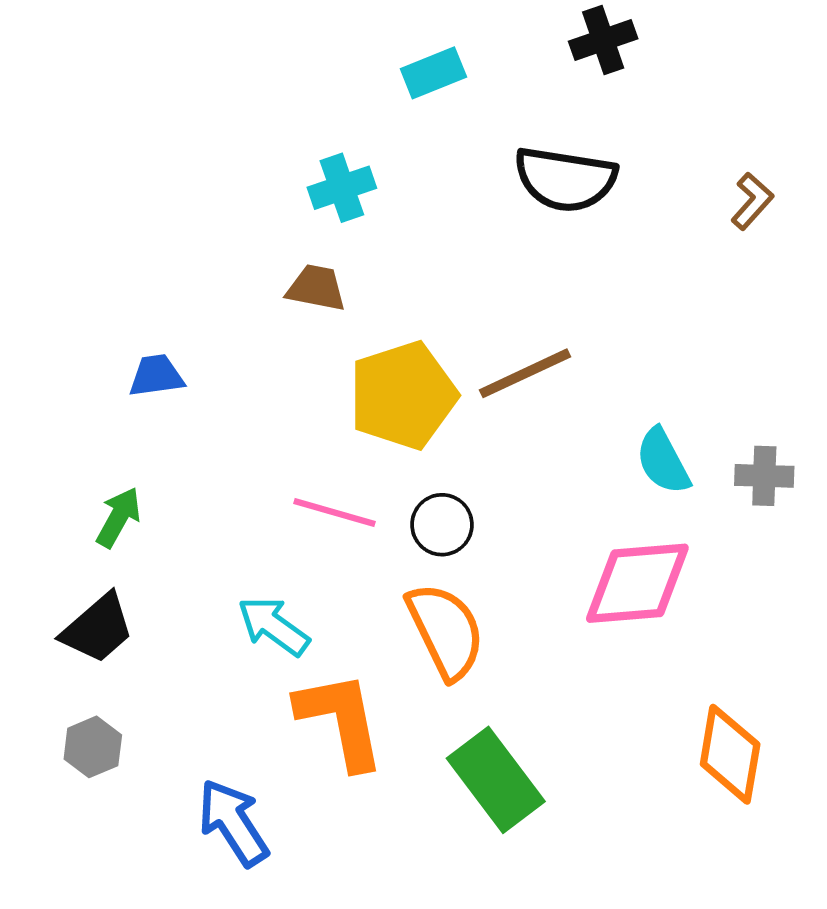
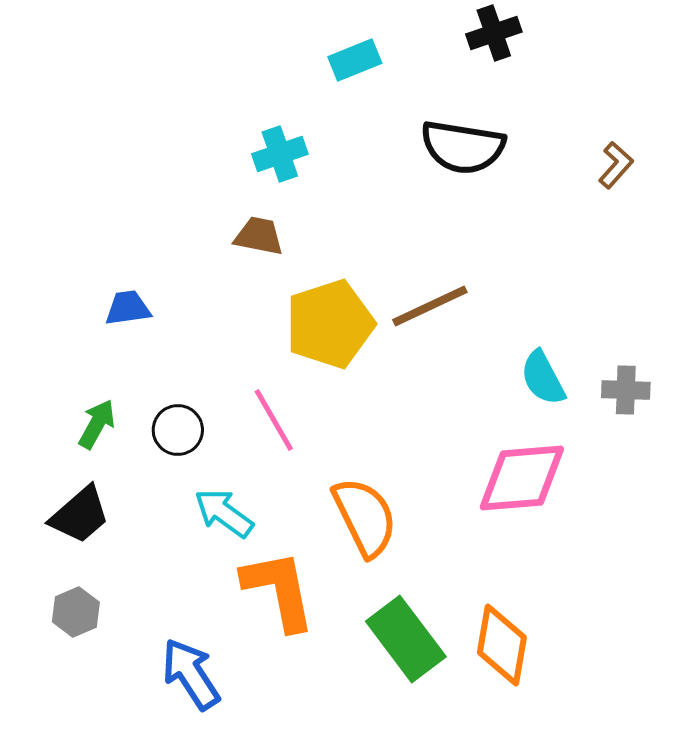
pink line: (335, 512) -> (274, 420), turned 44
black circle: (442, 525) -> (178, 430), moved
orange diamond: (730, 754) -> (502, 645), moved

